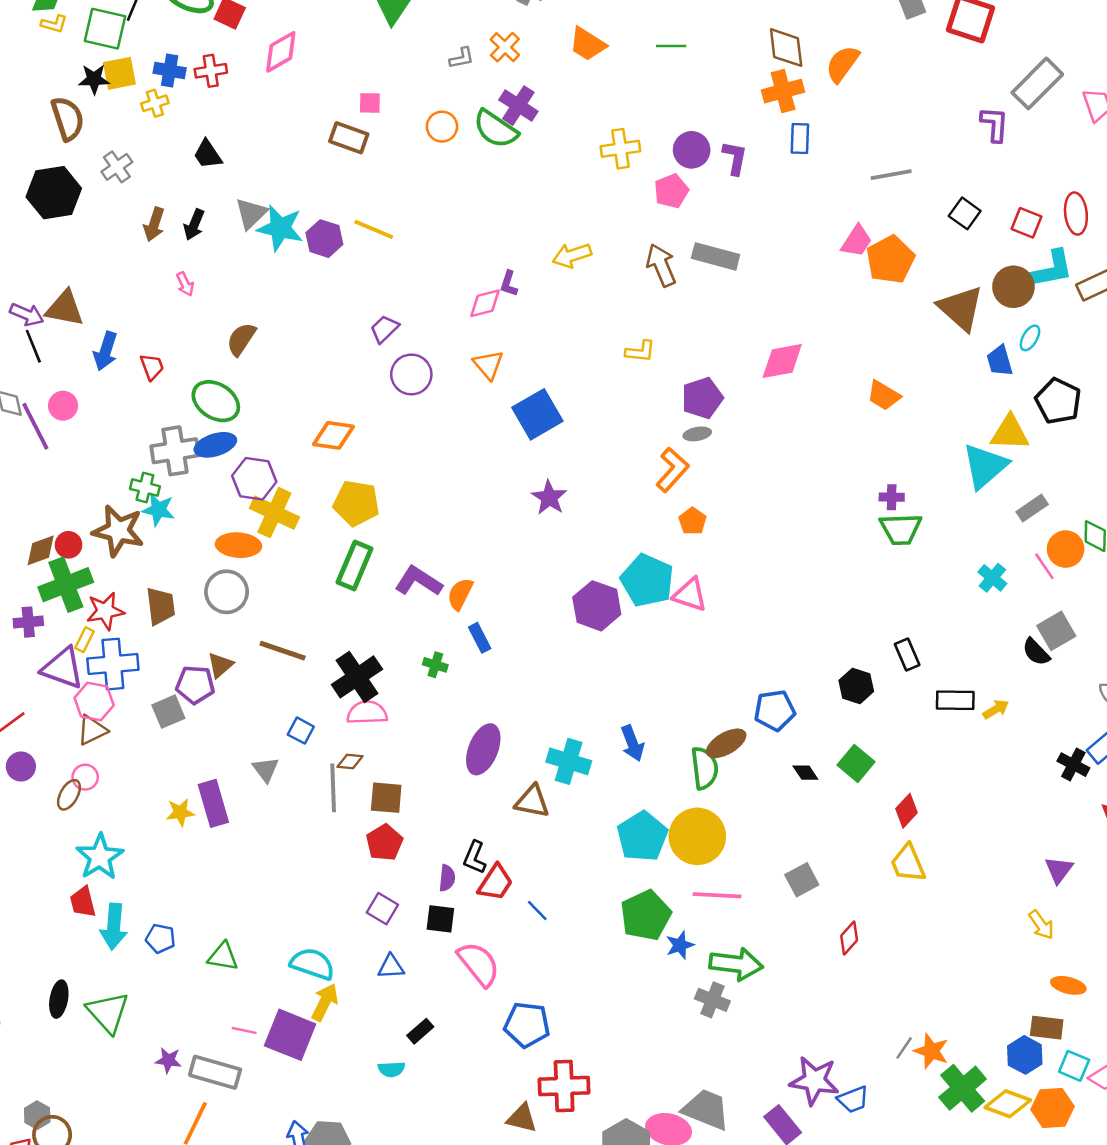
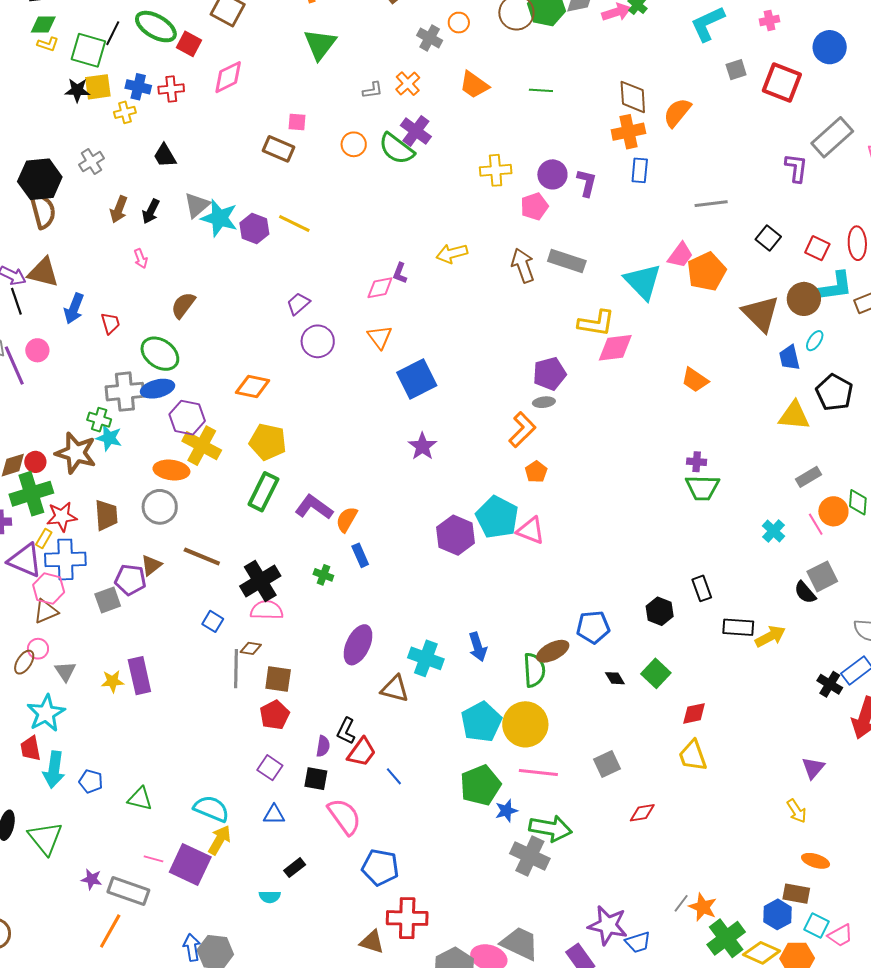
brown semicircle: (68, 119) -> (43, 211), moved
yellow L-shape: (640, 351) -> (596, 323), moved, size x1.5
cyan triangle: (985, 466) -> (643, 282), moved, turned -36
yellow arrow: (996, 709) -> (770, 636), size x1.4
gray triangle: (266, 769) -> (65, 671), moved
red diamond: (907, 811) -> (694, 713), turned 32
red diamond: (849, 938) -> (642, 813), turned 36
gray cross: (712, 1000) -> (530, 856), size x1.4

